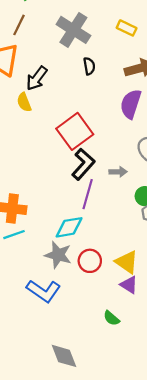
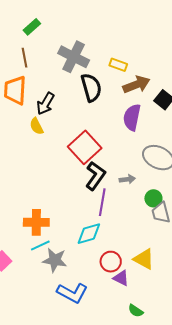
brown line: (19, 25) -> (25, 58), turned -30
yellow rectangle: (127, 28) -> (118, 65), moved
black semicircle: (89, 66) -> (91, 88), size x1.8
gray star: (58, 255) -> (55, 260), moved
purple triangle: (129, 285) -> (121, 278), moved

